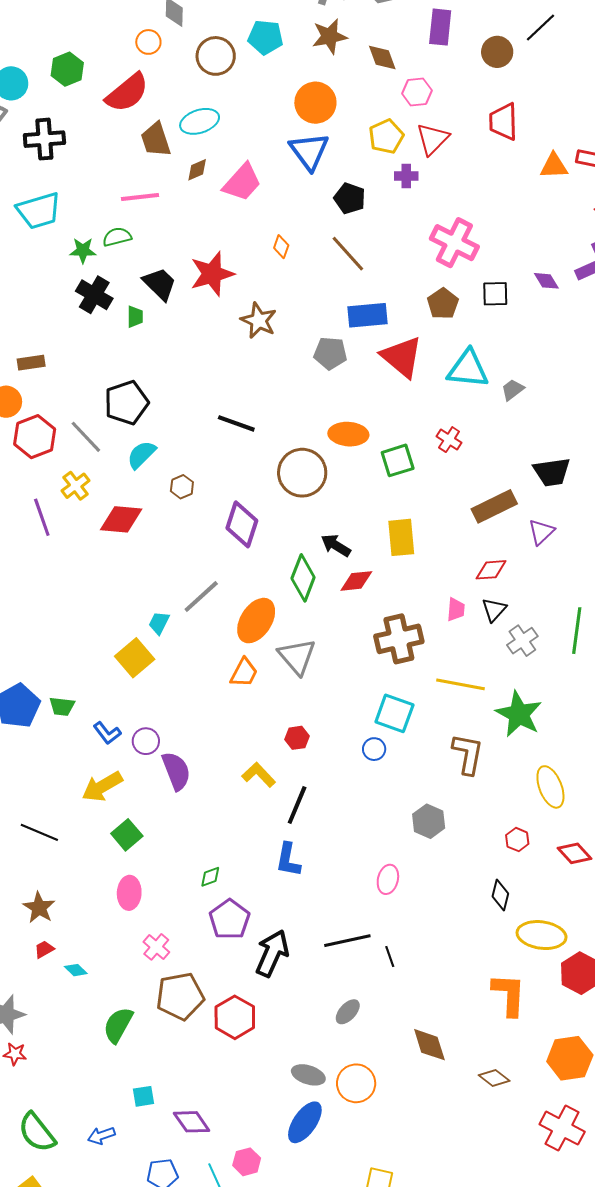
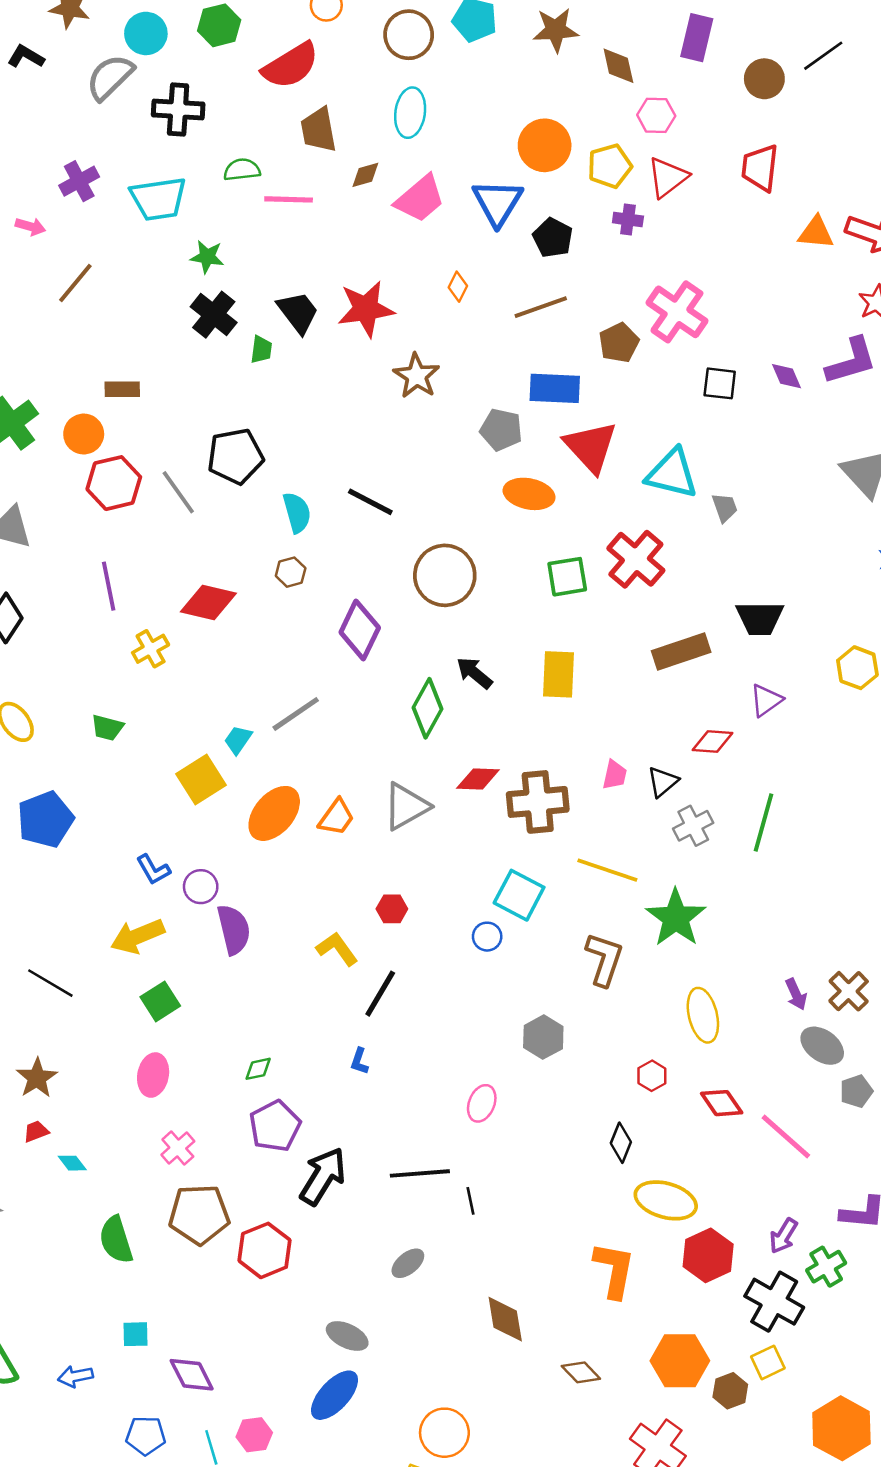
orange circle: (315, 103) -> (545, 145), moved
cyan ellipse: (200, 121) -> (410, 113), moved, turned -72
blue triangle: (309, 151) -> (498, 202), moved
green semicircle: (117, 237) -> (242, 170), moved
brown line: (348, 254) -> (541, 307), turned -75
brown pentagon: (443, 304) -> (619, 343), moved
gray trapezoid: (513, 390) -> (725, 508), turned 100
orange ellipse: (348, 434) -> (529, 494), moved
red cross: (449, 440) -> (636, 559), size x1.8
cyan semicircle: (141, 455) -> (297, 512), moved, turned 112
yellow cross: (76, 486) -> (151, 649), moved
purple triangle: (541, 532) -> (766, 700), moved
red diamond: (491, 570) -> (712, 741), moved
red diamond: (356, 581) -> (478, 779), moved
orange ellipse: (256, 621) -> (274, 813), moved
gray triangle: (297, 657) -> (406, 806), turned 33
green trapezoid: (62, 706) -> (107, 728), moved
blue L-shape: (288, 860) -> (359, 1061), size x0.6
green semicircle: (118, 1025) -> (116, 1240), turned -54
orange circle: (356, 1083) -> (444, 1433), moved

